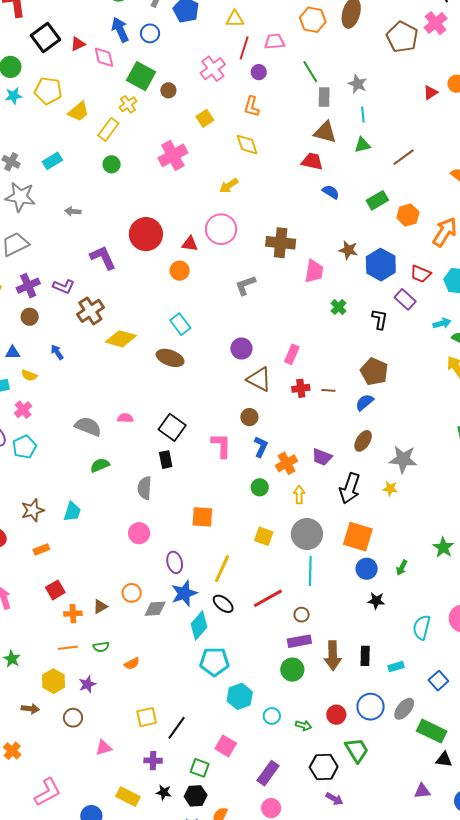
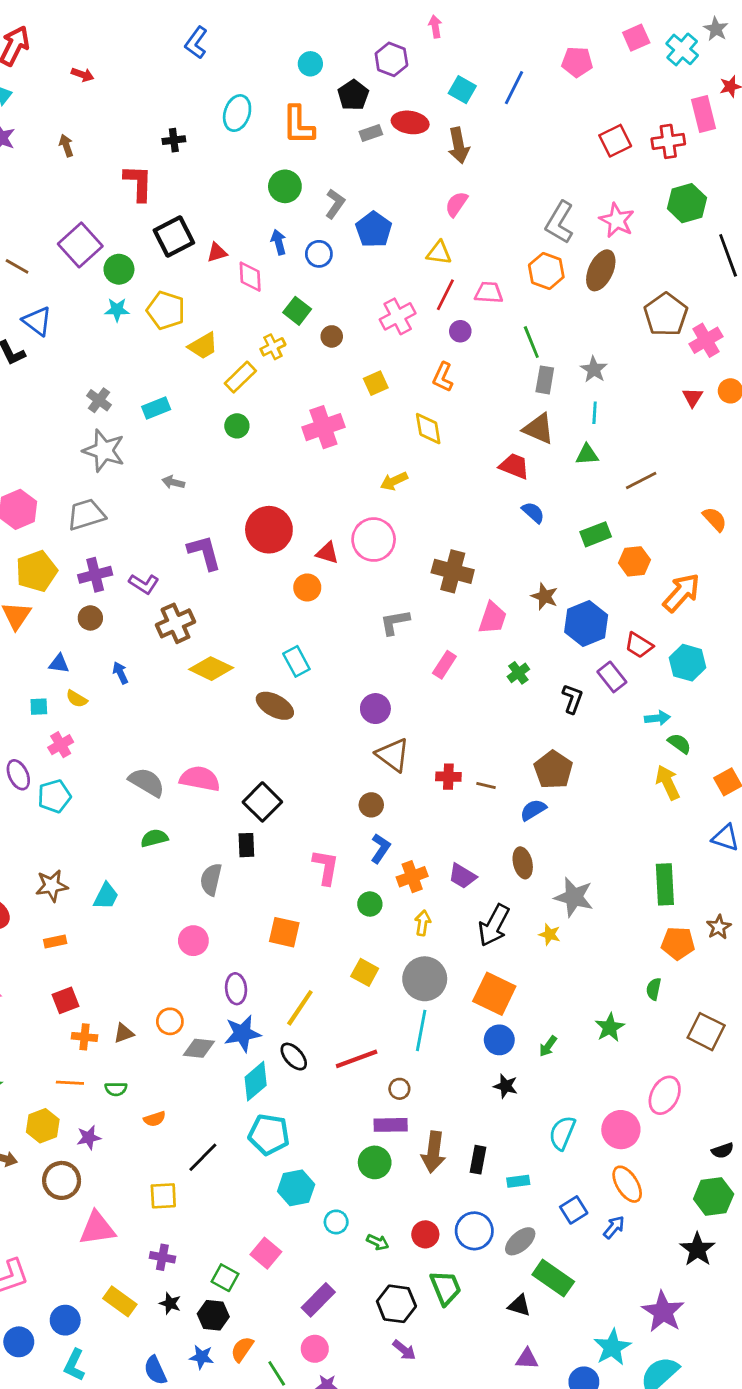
pink cross: (436, 23) -> (706, 340), moved
blue arrow: (120, 30) -> (279, 242), size x0.7
green square: (141, 76) -> (297, 311), size x0.7
red triangle: (430, 93) -> (693, 397), turned -35
pink rectangle: (292, 354) -> (444, 665), moved
pink semicircle: (125, 418) -> (200, 779), size x1.8
brown ellipse: (363, 441) -> (523, 863), turned -55
pink L-shape: (221, 445) -> (326, 867), moved
brown circle: (73, 718) -> (62, 1180), size x1.4
black line: (177, 728) -> (203, 1157), moved
pink triangle: (104, 748) -> (97, 1228), size x1.6
black triangle: (444, 760) -> (519, 1306), moved

